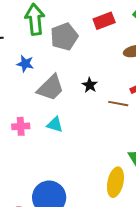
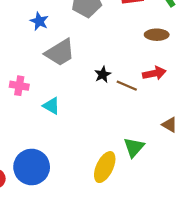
black star: (90, 85) -> (103, 74), moved
cyan triangle: (55, 125) -> (51, 106), moved

